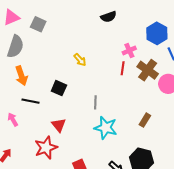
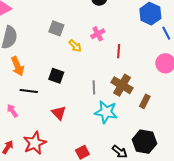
gray square: (38, 24) -> (56, 28), moved
pink cross: (129, 50) -> (98, 34), moved
brown cross: (148, 70) -> (122, 85), moved
red star: (46, 148) -> (35, 143), moved

